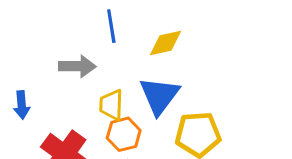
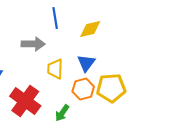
blue triangle: (159, 96) -> (86, 63), size x0.7
orange hexagon: (124, 134) -> (83, 89), moved

